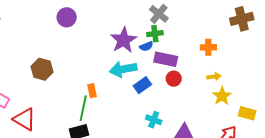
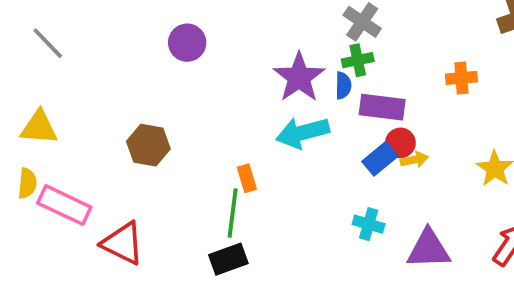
blue semicircle: (146, 46) -> (343, 85), turned -64
yellow arrow: (214, 77) -> (414, 160), moved
blue rectangle: (142, 85) -> (380, 159), moved

